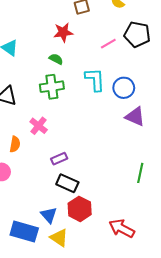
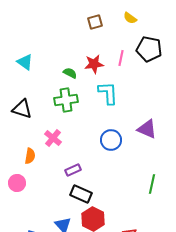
red star: (63, 32) -> (94, 64), moved
pink line: (108, 44) -> (121, 58), turned -49
blue circle: (124, 88) -> (111, 140), moved

